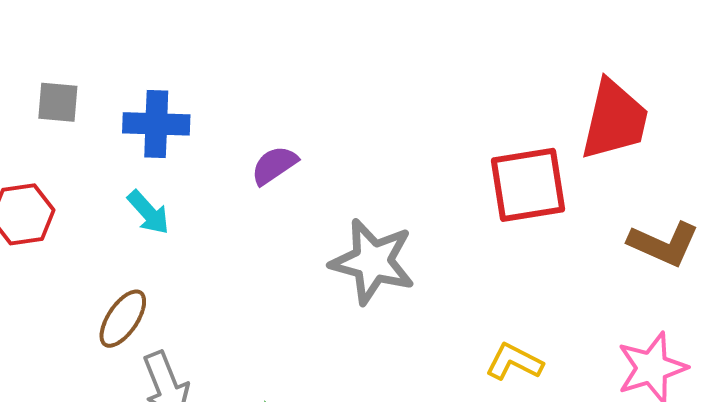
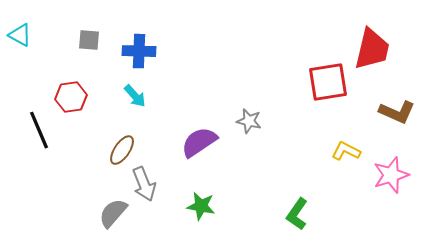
purple semicircle: (274, 165) -> (199, 142), moved, size x1.5
gray star: (373, 262) -> (249, 121), size x0.6
yellow L-shape: (514, 362) -> (346, 151), moved

